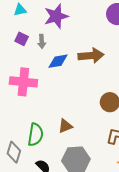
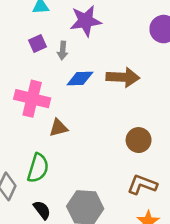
purple square: (22, 39) -> (37, 44), turned 32
brown triangle: (65, 126) -> (58, 128), moved

